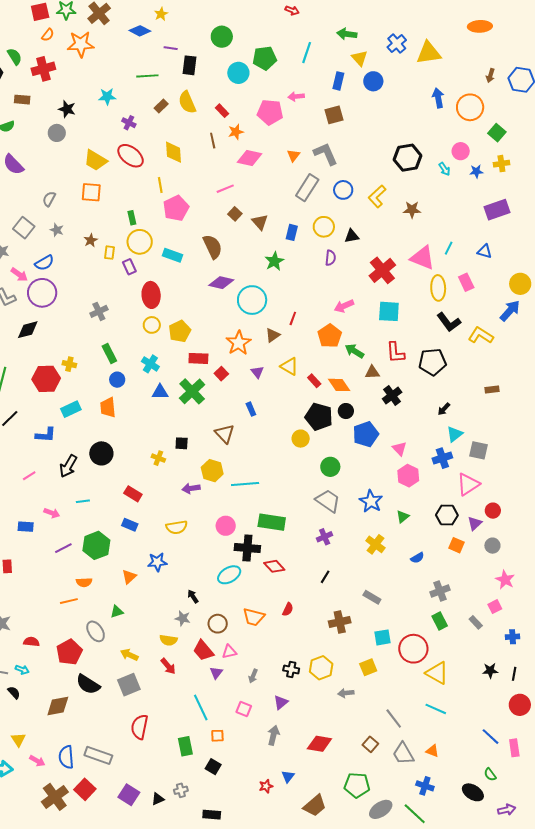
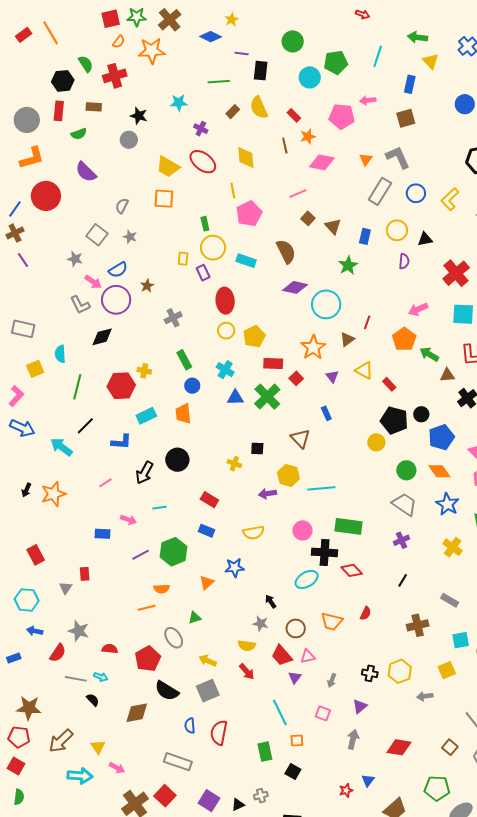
blue circle: (373, 81) -> (465, 104), moved
brown star: (91, 240) -> (147, 286), moved
orange diamond: (339, 385) -> (439, 471), moved
blue semicircle: (66, 757) -> (190, 726), moved, size x0.7

